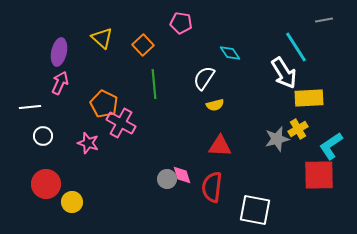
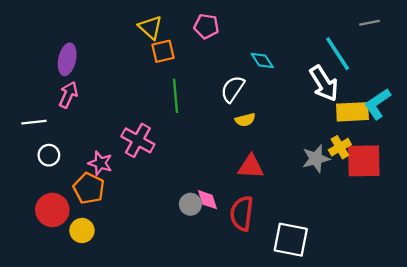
yellow triangle: (102, 38) -> (150, 27), moved
orange square: (143, 45) -> (163, 51), turned 30
orange pentagon: (104, 104) -> (89, 188), moved
cyan L-shape: (331, 146) -> (378, 104), moved
red square: (319, 175) -> (364, 161), moved

